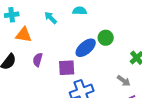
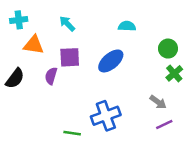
cyan semicircle: (80, 11) -> (127, 26), moved
green circle: (106, 38) -> (168, 49), moved
purple square: (67, 68) -> (70, 57), moved

